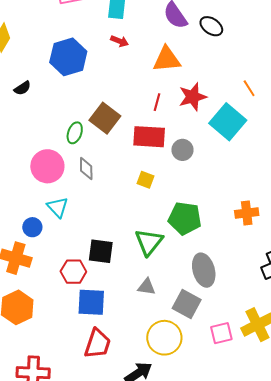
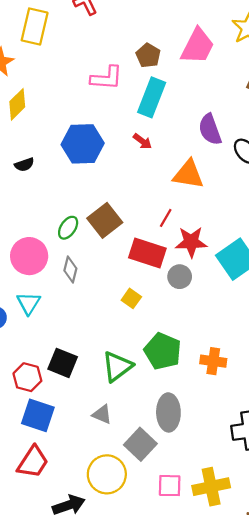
red star: (193, 97) -> (191, 242), moved
orange cross: (247, 213) -> (213, 361), moved

